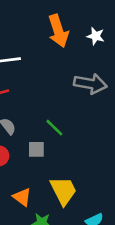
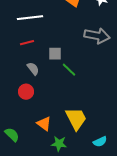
gray square: (36, 149) -> (55, 54), moved

